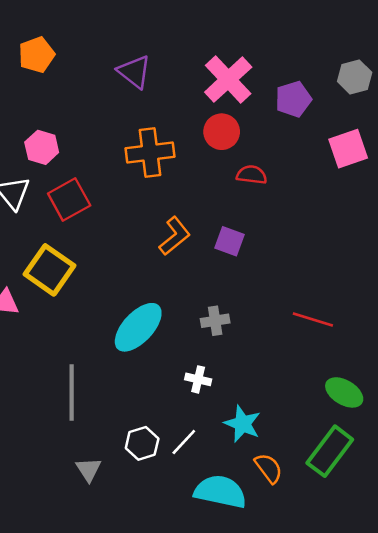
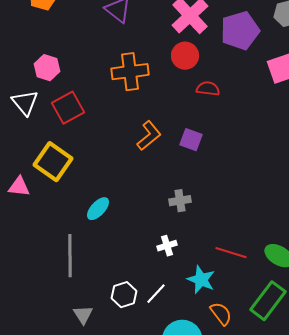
purple pentagon: (293, 99) -> (240, 31), size x1.4
red line: (313, 319) -> (231, 253), moved
cyan ellipse: (138, 327) -> (98, 209), moved, size x0.6
white cross: (198, 379) -> (167, 246), turned -30

